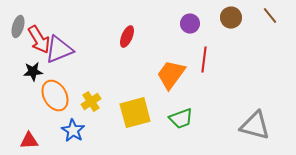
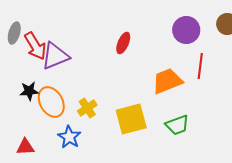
purple circle: (190, 24) -> (186, 30), size x1.4
black star: (33, 72) -> (29, 91), moved
orange trapezoid: (171, 75) -> (167, 81), turned 32

